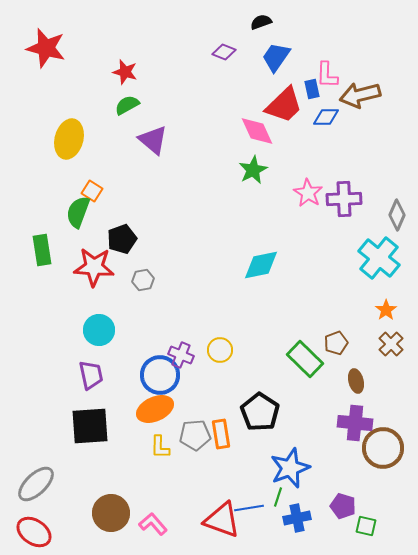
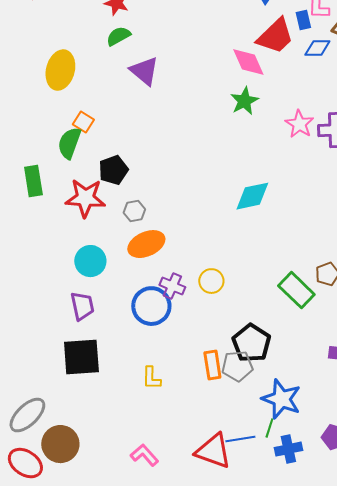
orange ellipse: (155, 409) -> (146, 244), moved
gray pentagon: (195, 435) -> (237, 366), moved
blue star: (290, 468) -> (281, 399), turned -30
brown circle: (111, 513) -> (60, 444), moved

